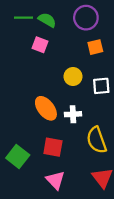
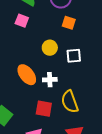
orange square: (95, 47) -> (69, 23), turned 32
red square: (53, 147) -> (44, 109), moved

